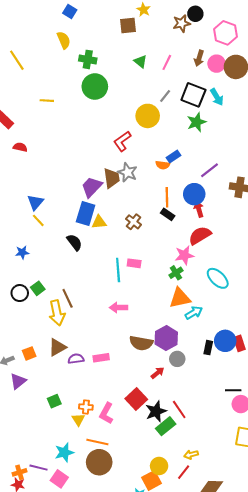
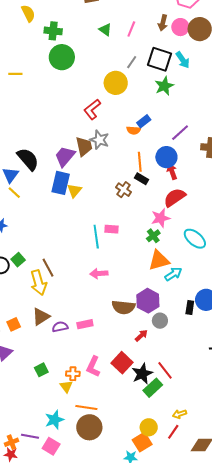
yellow triangle: (99, 222) -> (74, 191), turned -42
brown cross: (133, 222) -> (124, 190), moved
black semicircle: (74, 242) -> (28, 159), moved, size x1.4
pink L-shape: (106, 413) -> (93, 367), moved

